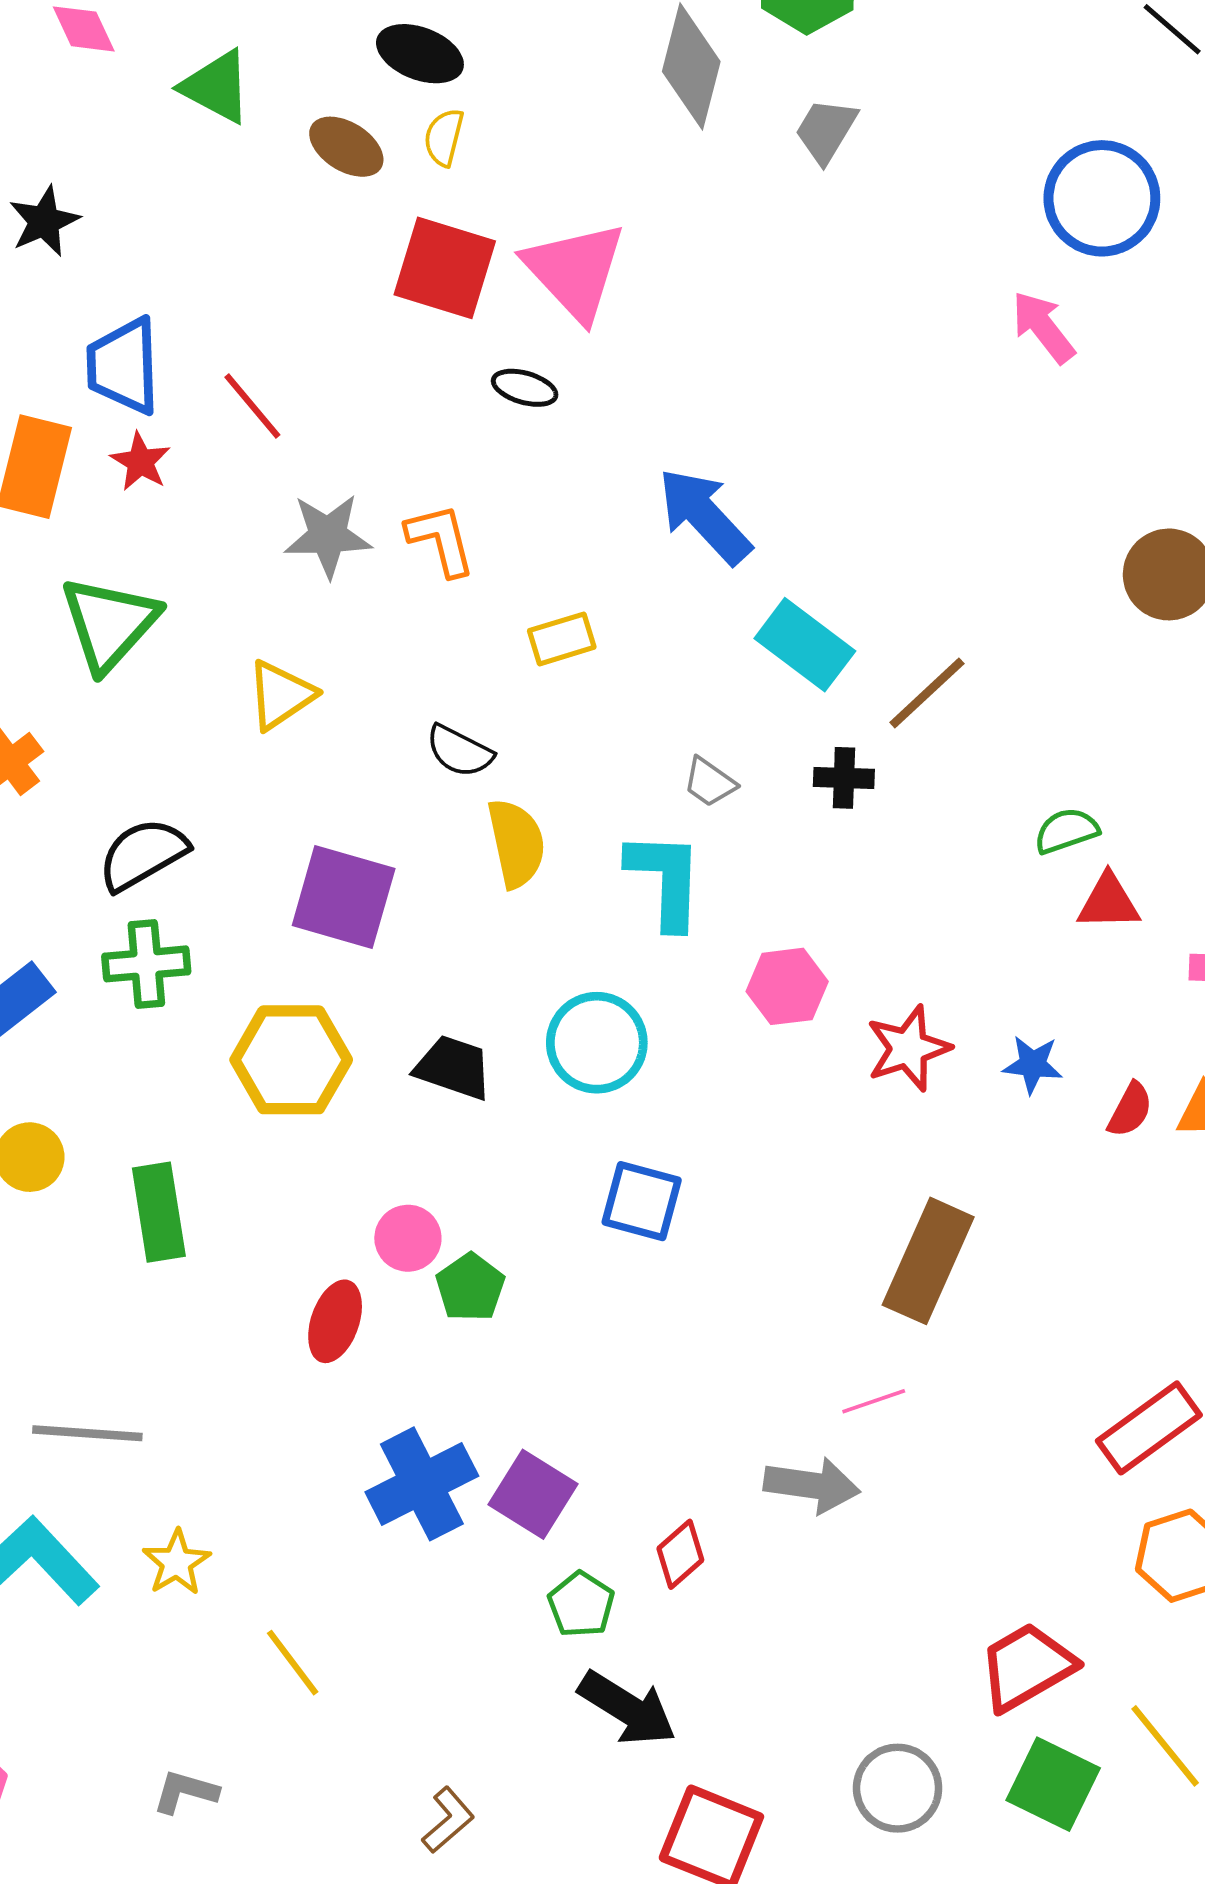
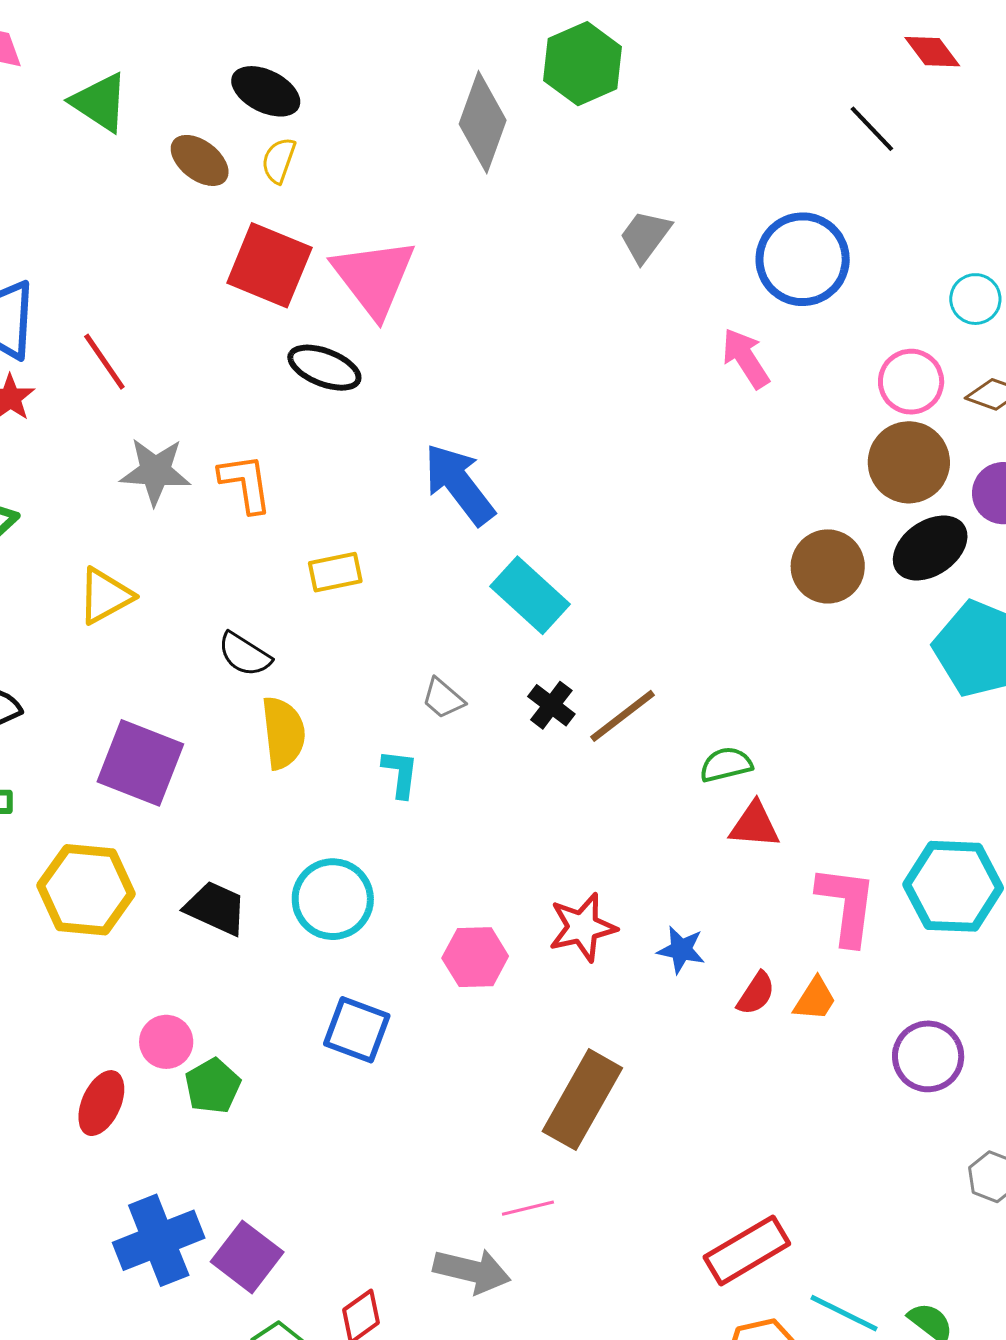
gray trapezoid: (826, 131) -> (645, 236), moved
black ellipse: (525, 388) -> (324, 368), size x1.4
brown line: (927, 693) -> (623, 716), moved
black cross: (844, 778) -> (551, 705), turned 30
cyan L-shape: (665, 880) -> (400, 773), size x0.6
pink hexagon: (787, 986) -> (475, 957), moved

